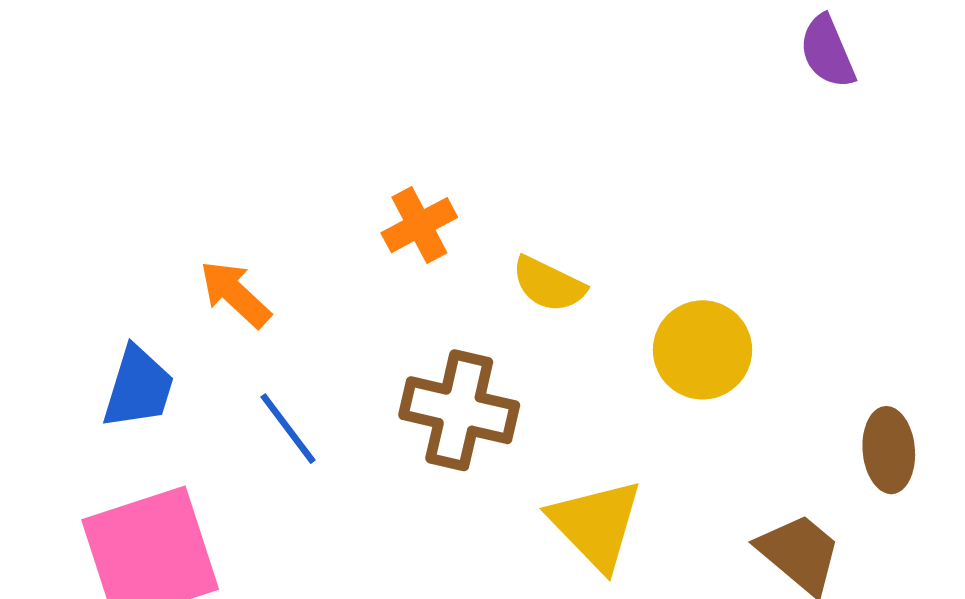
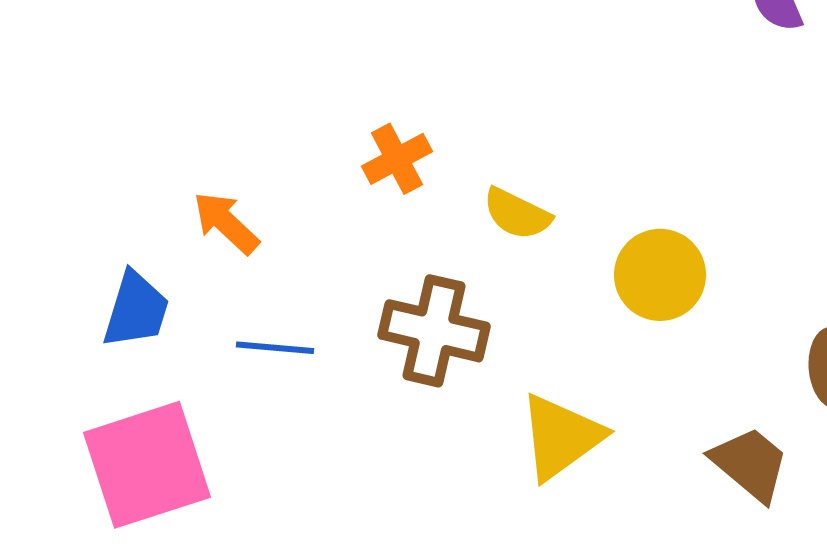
blue line: (288, 429) -> (275, 348), turned -48
yellow triangle: (596, 524) -> (561, 437), turned 38

